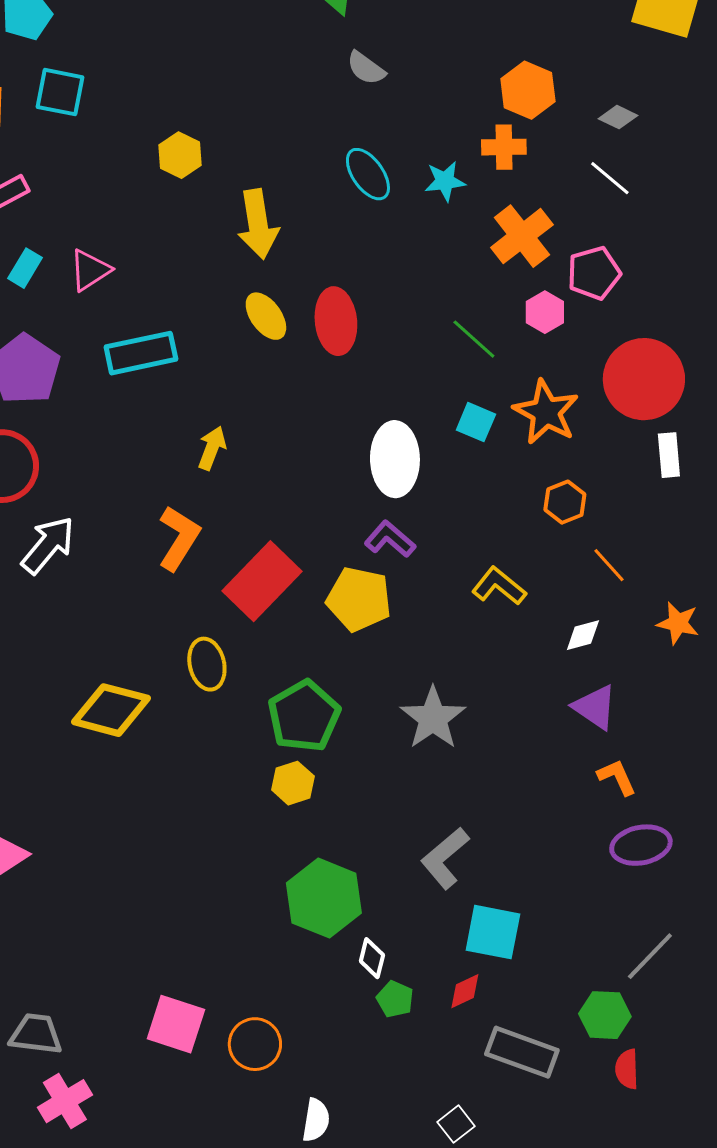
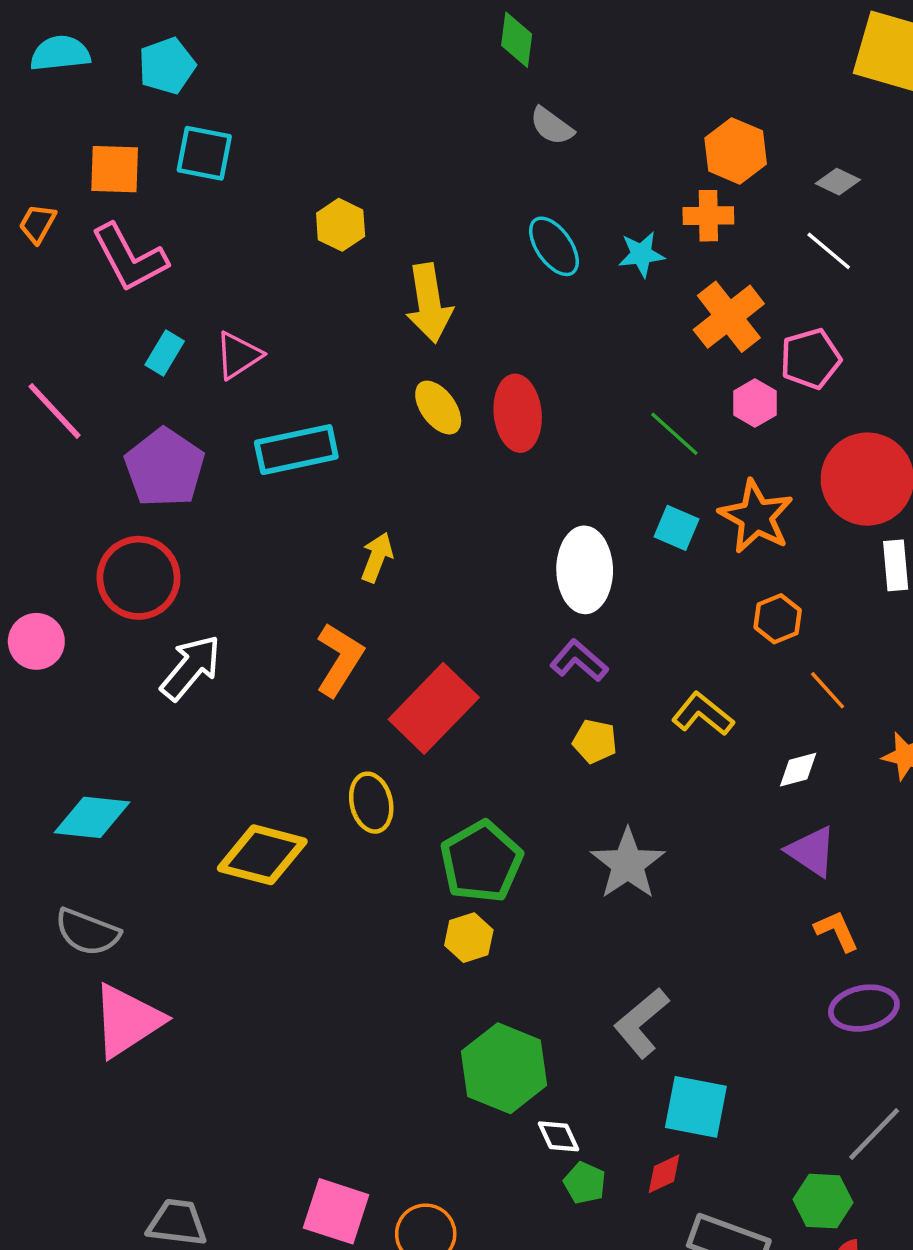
yellow pentagon: (359, 599) -> (595, 741), moved, size x0.6
white diamond: (372, 958) -> (559, 1136), turned -39

